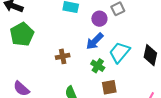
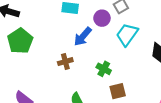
blue arrow: (95, 41) -> (83, 37), moved
cyan trapezoid: (120, 52) -> (127, 34), moved

